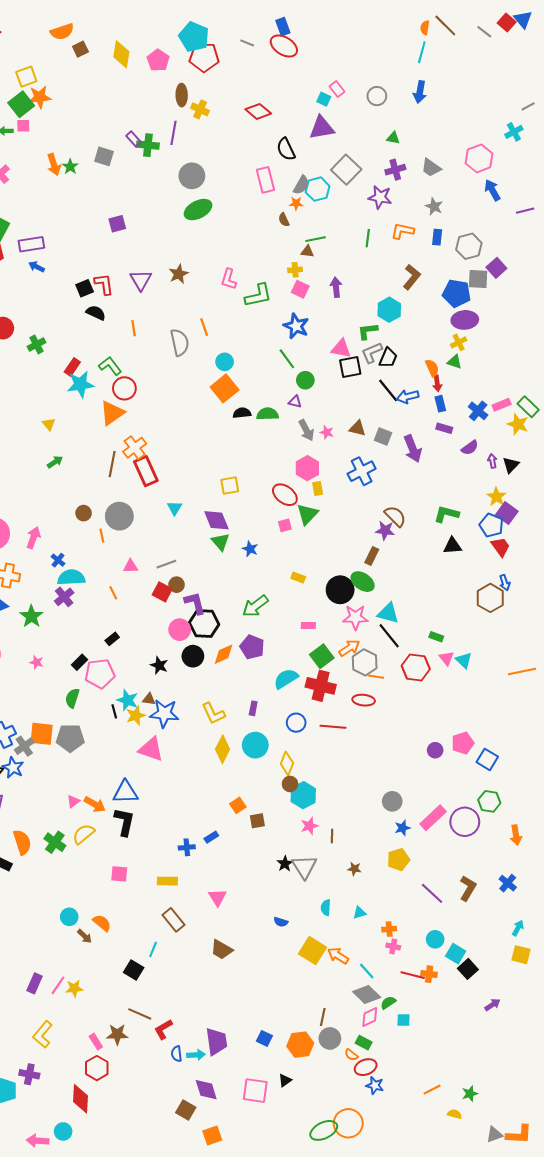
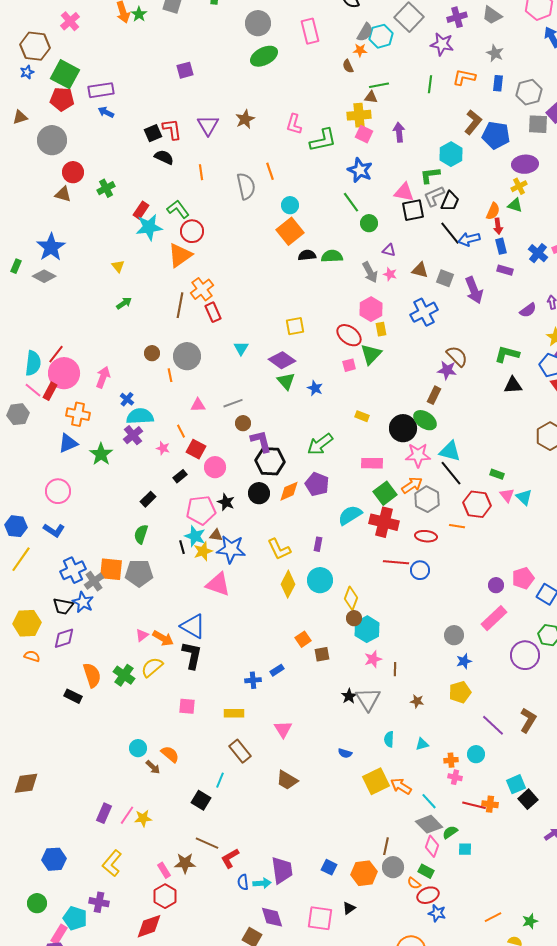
pink rectangle: (265, 180) -> (310, 31), moved
yellow cross: (295, 270) -> (359, 115), size x1.6
blue pentagon: (457, 293) -> (496, 135), moved
orange semicircle: (432, 368) -> (493, 211), turned 48
purple triangle: (295, 402) -> (389, 250), moved
purple semicircle: (470, 448) -> (528, 310), moved
red rectangle: (146, 471) -> (213, 312), size x0.7
purple diamond: (216, 520) -> (282, 360), turned -32
red square: (162, 592) -> (196, 449), moved
pink rectangle: (308, 626) -> (372, 463), size x1.5
pink circle: (180, 630) -> (215, 467), moved
pink star: (37, 662) -> (163, 448), moved
pink pentagon: (100, 674) -> (201, 510), moved
orange line: (376, 677) -> (457, 526), moved
blue circle: (296, 723) -> (420, 570), moved
blue triangle: (125, 792) -> (193, 626), turned 32
pink rectangle: (433, 818) -> (494, 618), moved
cyan circle: (435, 939) -> (476, 754), moved
yellow square: (312, 951) -> (376, 781), turned 32
cyan square: (456, 954) -> (516, 784), turned 36
pink diamond: (370, 1017) -> (432, 846), turned -45
red diamond: (80, 1099) -> (149, 926), turned 68

